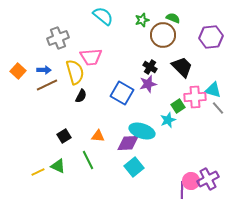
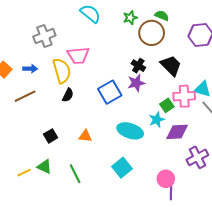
brown line: (47, 85) -> (25, 96), moved
blue square: (122, 93) -> (110, 92), turned 30
purple diamond: (128, 143) -> (177, 132), moved
green line: (88, 160) -> (75, 174), moved
purple cross: (208, 179) -> (197, 157), moved
pink circle: (191, 181) -> (166, 179), moved

